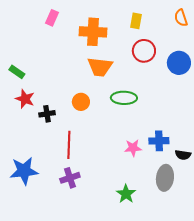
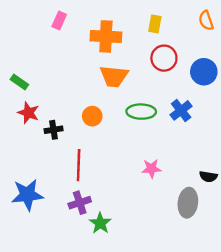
blue cross: (159, 141) -> (181, 110), moved, turned -36
green star: (126, 194) -> (100, 223), moved

